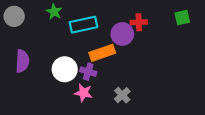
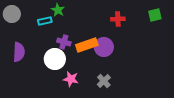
green star: (54, 12) -> (58, 10), moved
cyan rectangle: (83, 25) -> (45, 21), moved, size x0.6
purple circle: (122, 34) -> (104, 47), moved
purple cross: (88, 72) -> (64, 42), moved

